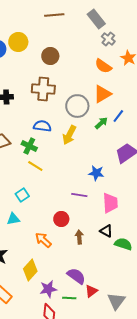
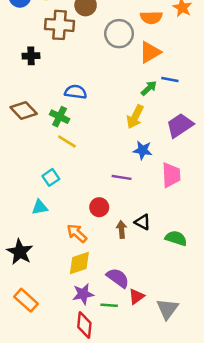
orange semicircle: (103, 66) -> (151, 18), turned -36
brown cross: (43, 89) -> (60, 25), moved
gray circle: (77, 106) -> (119, 34), moved
blue line: (118, 116) -> (170, 79), turned 64
yellow arrow: (69, 135) -> (135, 117), moved
pink trapezoid: (110, 203) -> (171, 175), moved
black triangle: (106, 231) -> (143, 222), moved
yellow diamond: (30, 270) -> (79, 263), moved, turned 30

